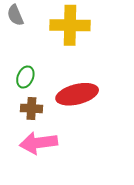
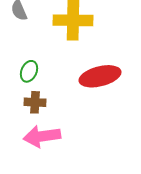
red ellipse: (77, 94) -> (100, 76), moved

